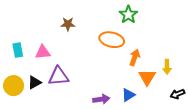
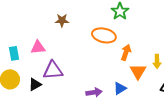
cyan rectangle: (18, 50) -> (14, 53), moved
black triangle: (34, 82) -> (35, 84), moved

